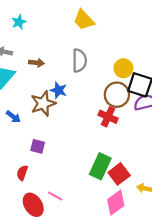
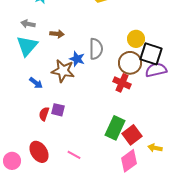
gray semicircle: (79, 61) -> (96, 49), moved
brown star: (43, 103) -> (63, 71), turned 30
red semicircle: (22, 173) -> (44, 114), moved
red ellipse: (33, 205) -> (39, 152), moved

